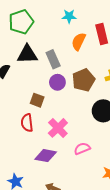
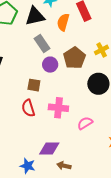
black triangle: (27, 54) -> (35, 16), moved
pink cross: (58, 128) -> (58, 108), turned -30
purple diamond: (46, 156) -> (49, 149), moved

